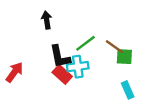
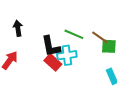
black arrow: (47, 20) -> (18, 28), moved
green line: (85, 43) -> (74, 34), turned 60

